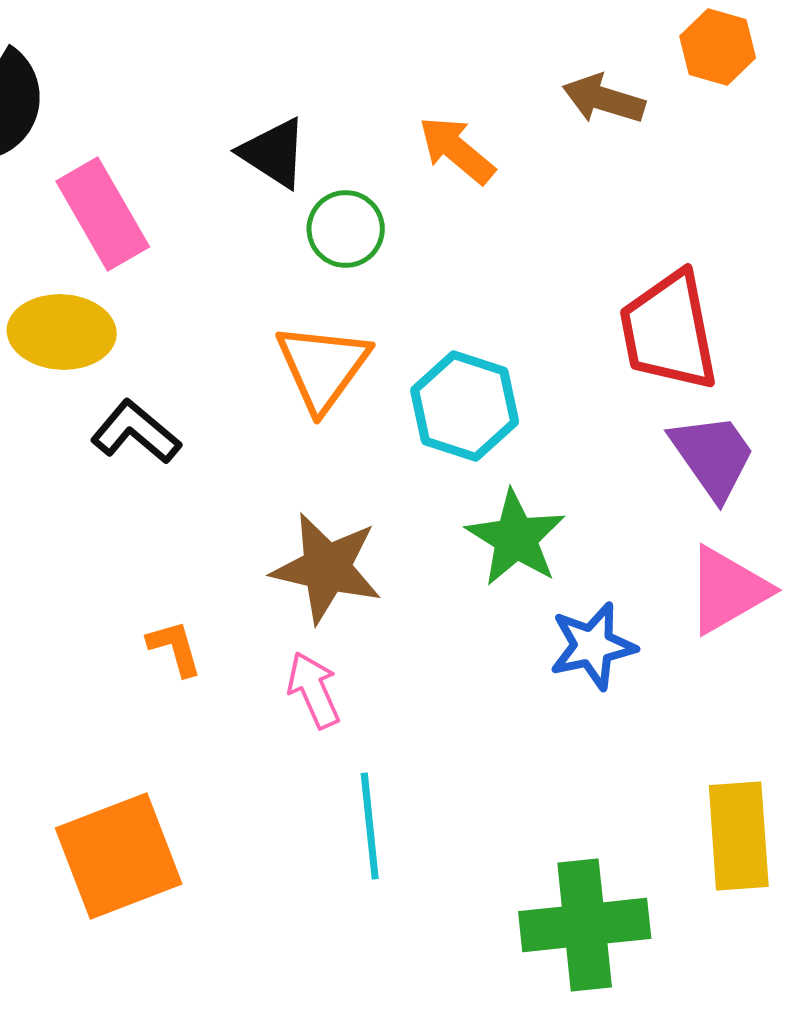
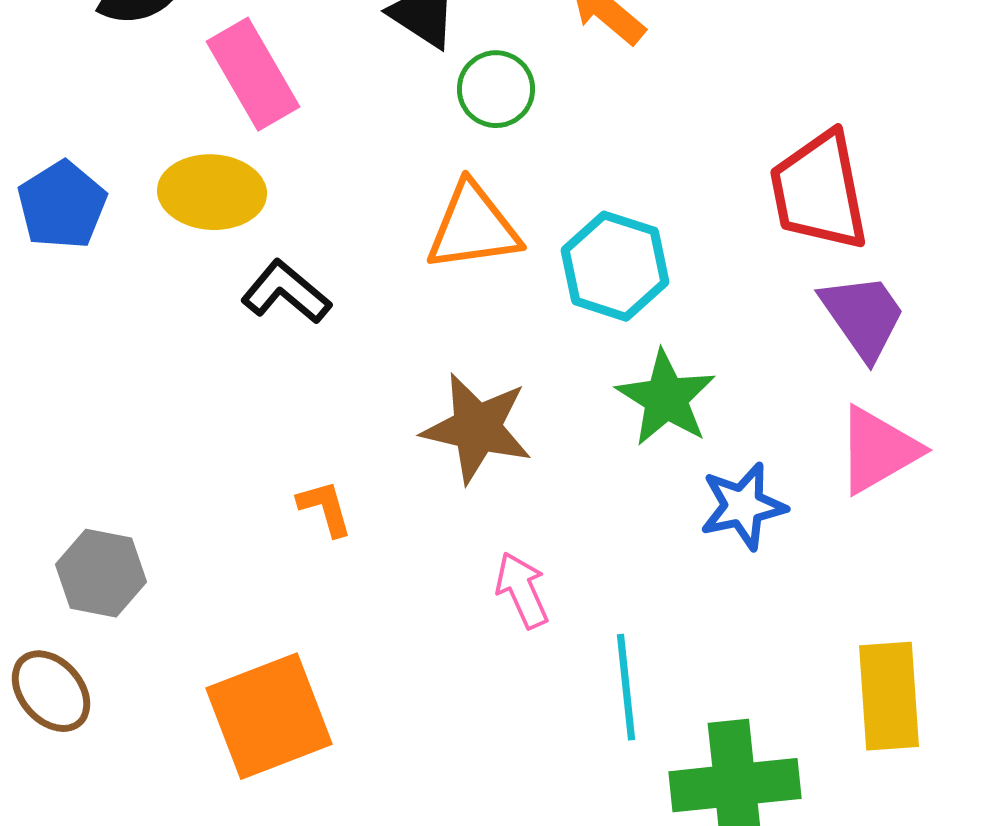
orange triangle: (323, 367) -> (473, 227), turned 46
pink arrow: (314, 690) -> (522, 590), moved
cyan line: (370, 826) -> (626, 687), moved

